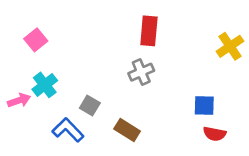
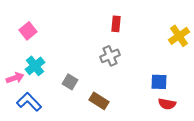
red rectangle: (149, 31) -> (116, 24), size x0.7
blue L-shape: (68, 130) -> (29, 102), moved

